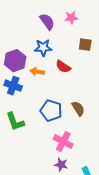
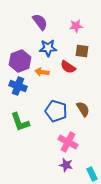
pink star: (71, 18) -> (76, 26), moved
purple semicircle: (47, 22) -> (40, 22), moved
brown square: (85, 45) -> (82, 51), moved

